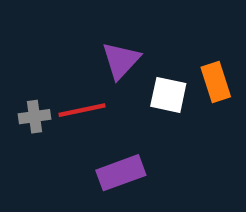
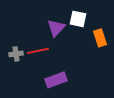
white square: (168, 95) -> (78, 19), moved

